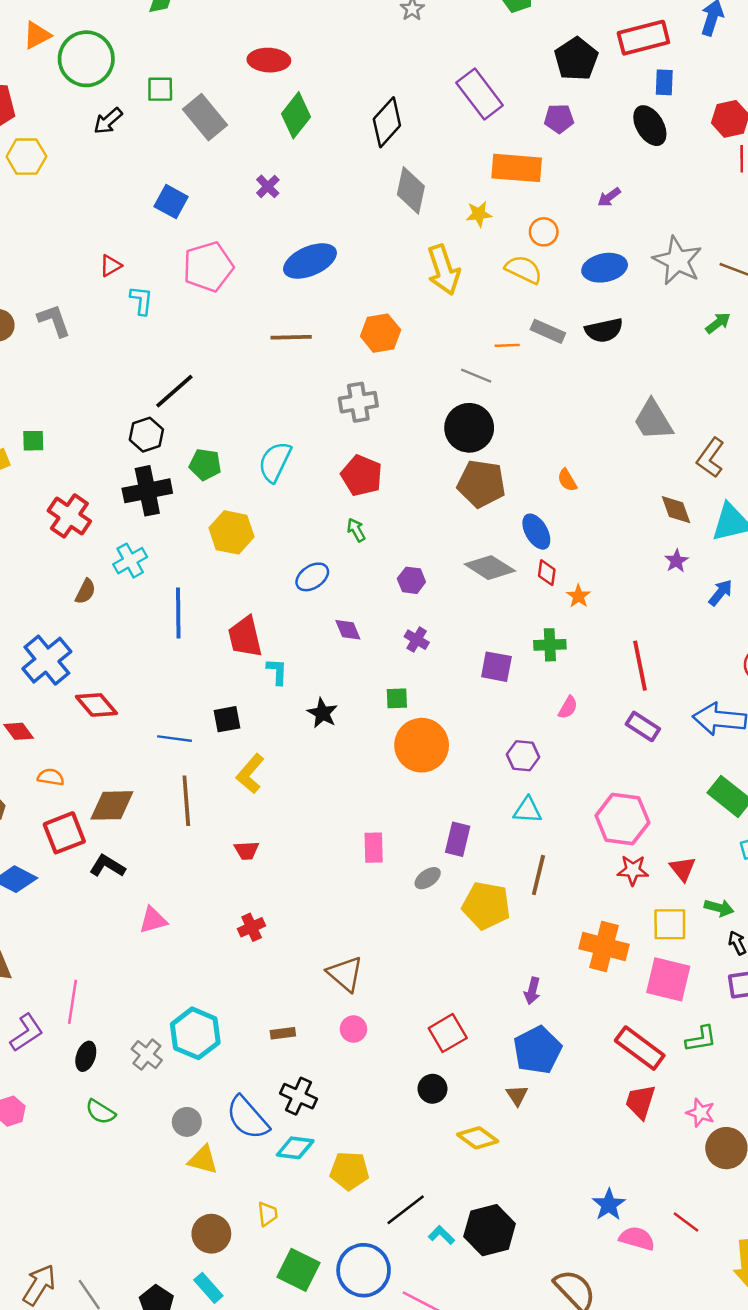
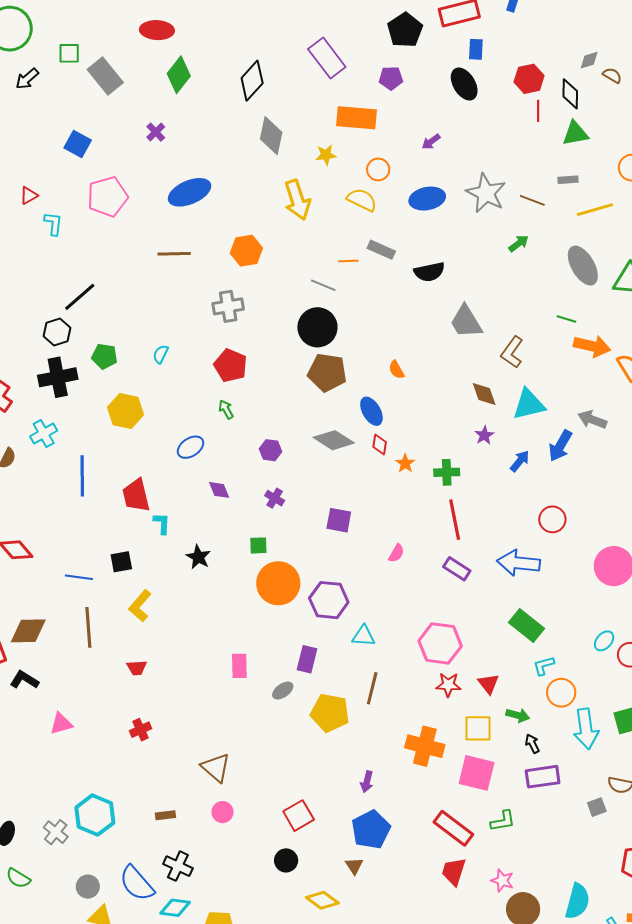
black semicircle: (604, 330) -> (429, 272), moved
cyan semicircle: (275, 462) -> (161, 354), size x0.6
green cross: (550, 645) -> (447, 472), moved
purple hexagon: (523, 756) -> (329, 600), moved, size x1.5

